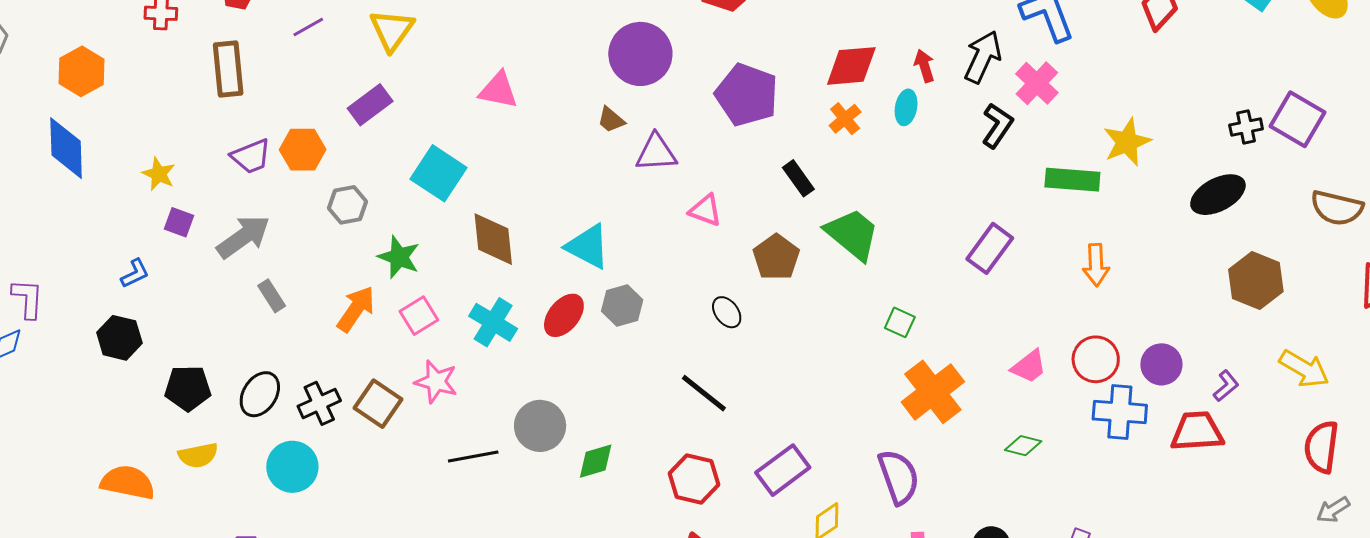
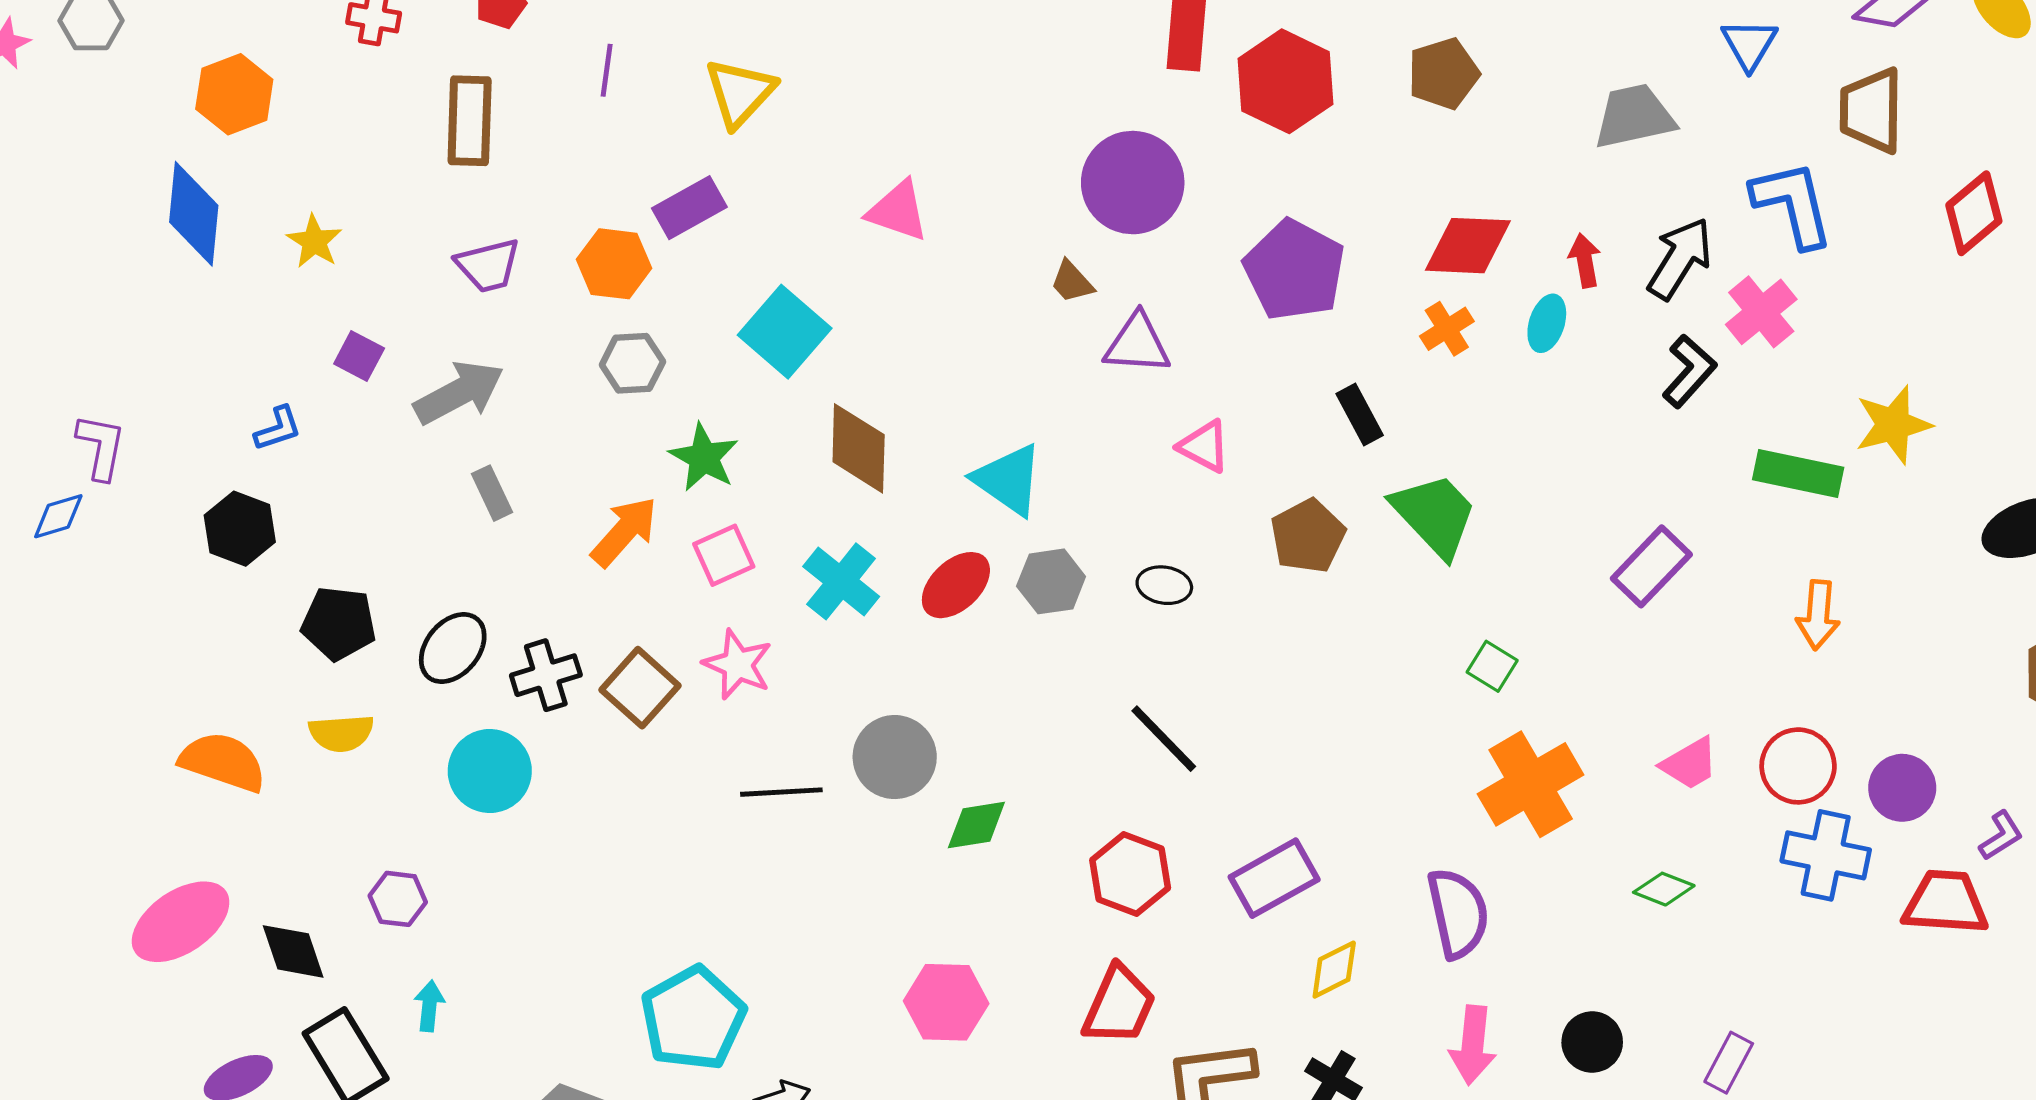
purple line: (308, 27) -> (607, 70), turned -60
orange hexagon: (303, 150) -> (614, 264), moved
yellow star: (159, 174) -> (314, 241), moved
black ellipse: (727, 312) -> (1164, 585), moved, turned -52

